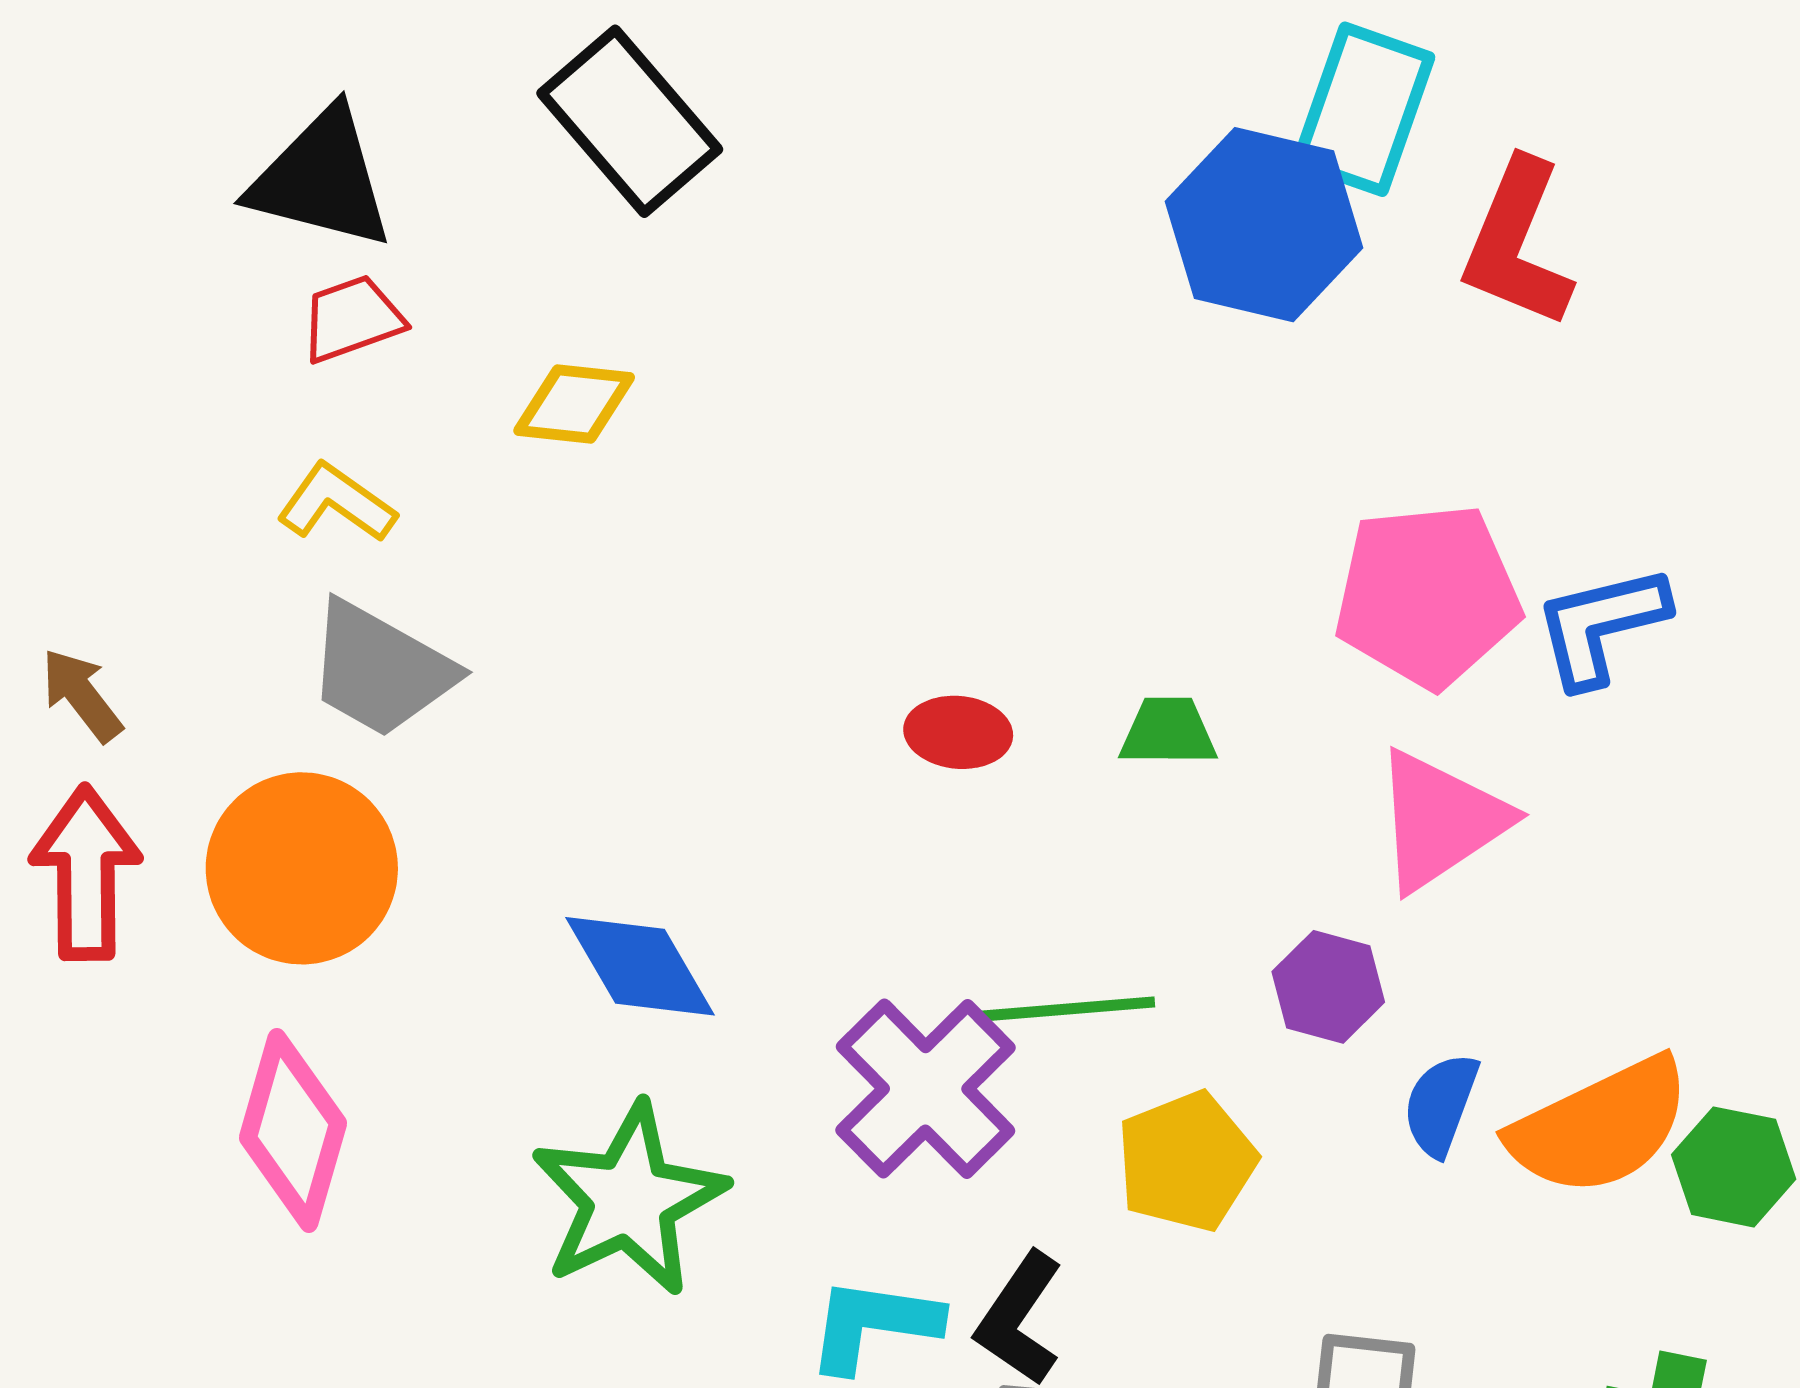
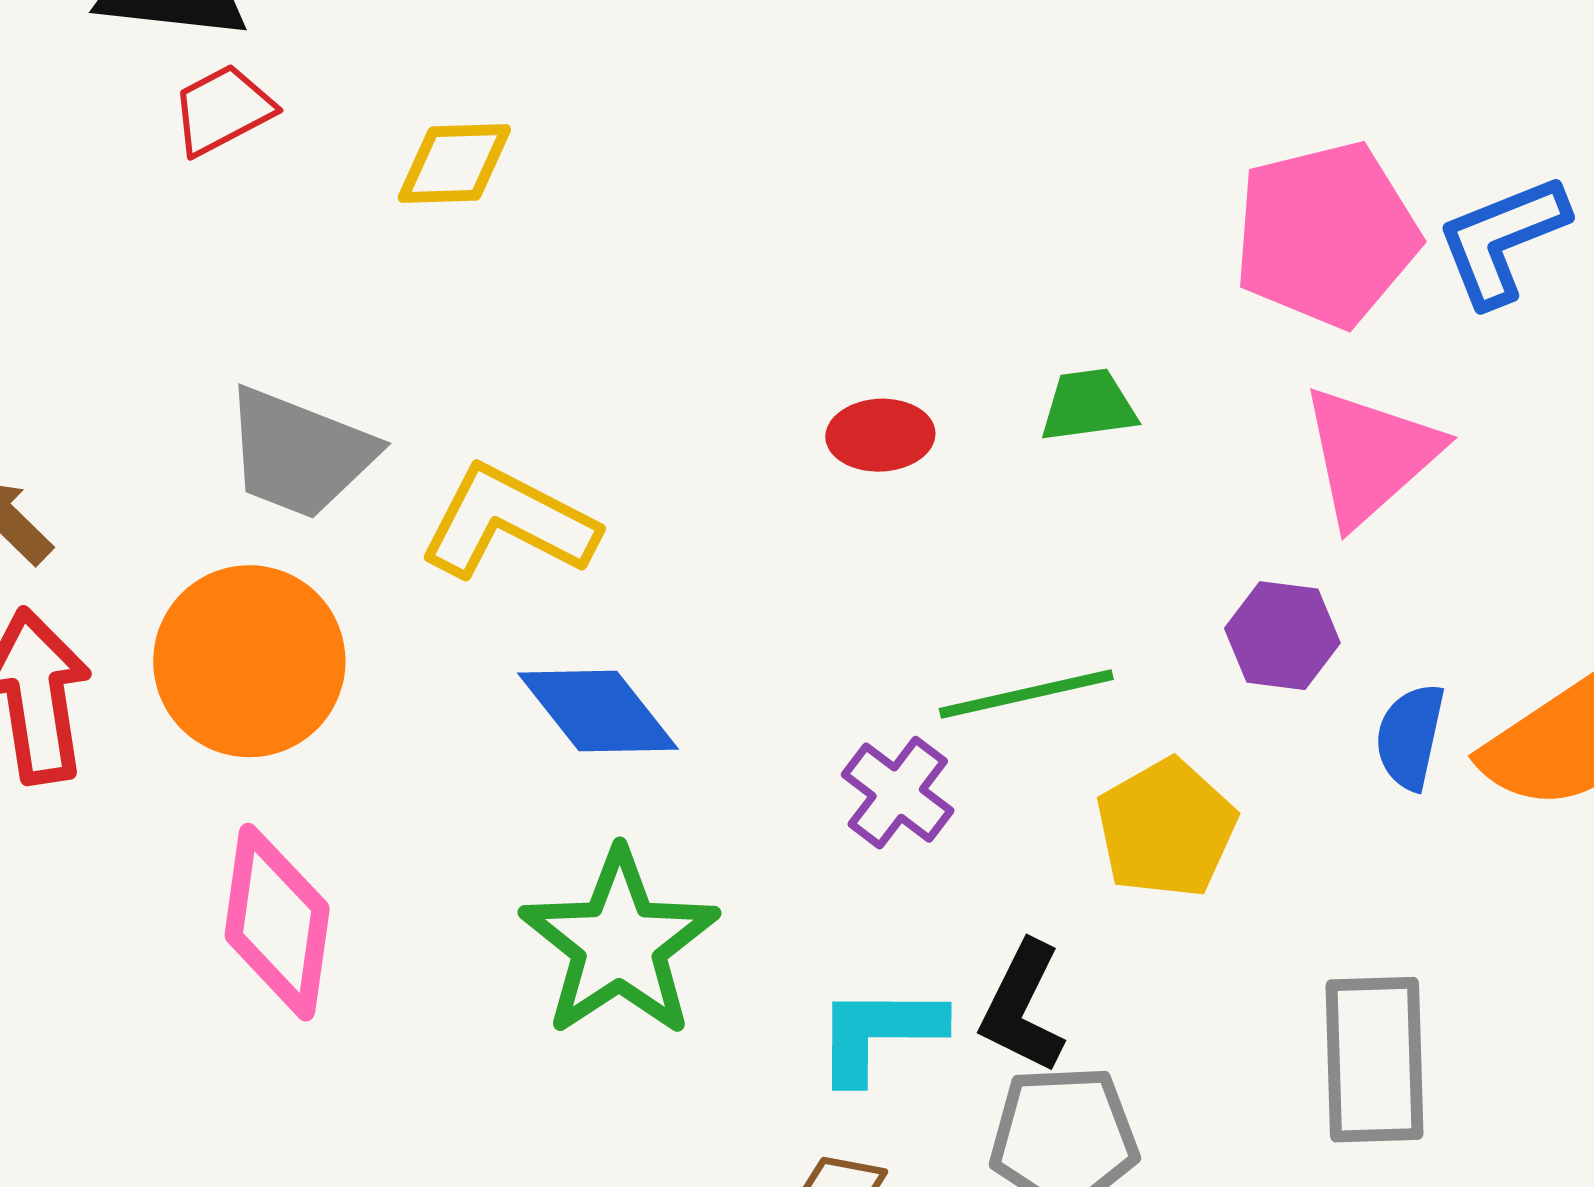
yellow L-shape: (336, 503) -> (508, 522), moved, size x1.5
purple cross: (926, 1089) -> (898, 793), size x0.6

